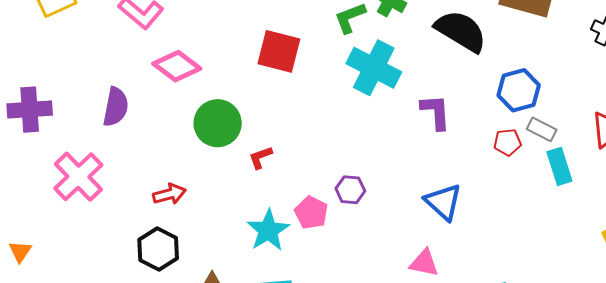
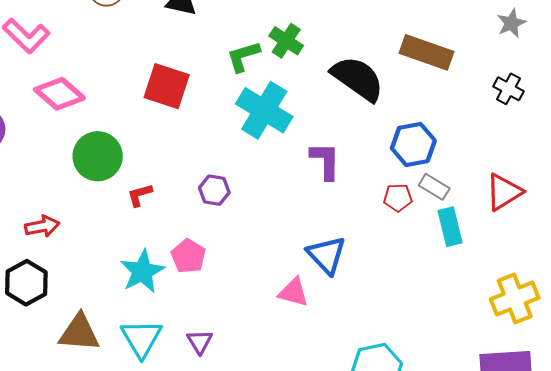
purple hexagon: (350, 190) -> (214, 190), moved
pink triangle: (424, 263) -> (293, 292), moved

